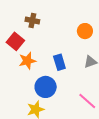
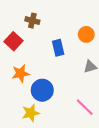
orange star: (27, 61) -> (21, 73), moved
blue rectangle: (59, 62) -> (58, 48), moved

